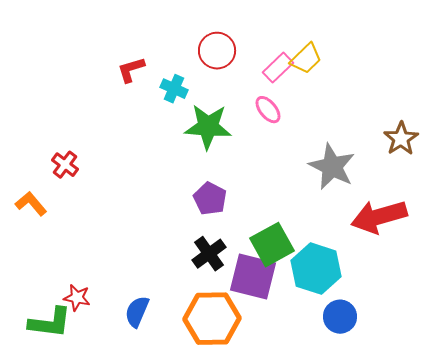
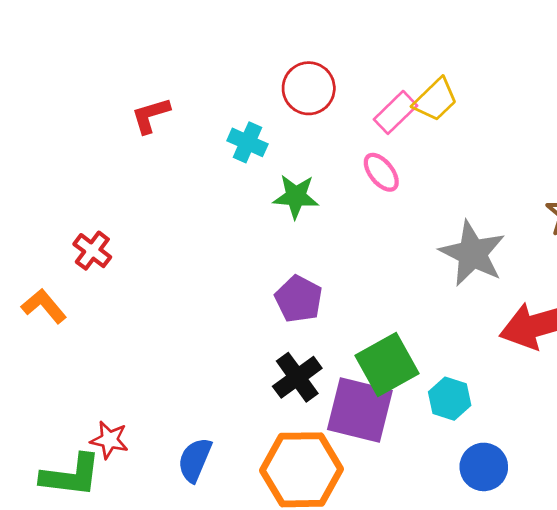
red L-shape: (131, 70) -> (151, 115), moved
green star: (208, 127) -> (296, 196), size x0.7
cyan hexagon: (316, 269) -> (450, 399), size x0.6

